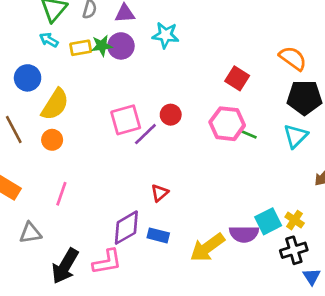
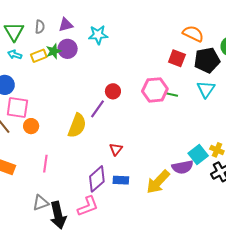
red square: (237, 78) -> (177, 58), moved
yellow semicircle: (55, 104) -> (77, 126), moved
pink square: (126, 120) -> (17, 108), moved, turned 35
gray triangle: (30, 233) -> (41, 203), moved
black arrow: (65, 266) -> (58, 215), turned -32

